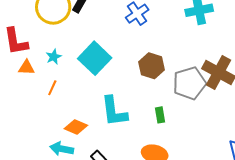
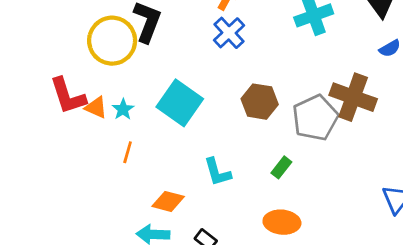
orange triangle: (27, 67) -> (96, 107), moved, turned 30
cyan L-shape: (114, 111) -> (217, 172), size x0.7
green rectangle: (160, 115) -> (281, 167), turned 56

